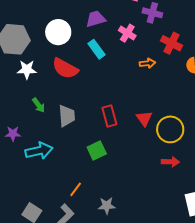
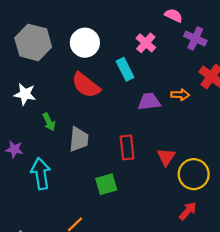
purple trapezoid: (96, 19) -> (149, 102), moved
pink cross: (127, 33) -> (146, 43), moved
white star: (27, 70) -> (25, 94), moved
cyan arrow: (39, 151) -> (41, 174), turned -96
red arrow: (170, 162) -> (188, 211), turned -60

